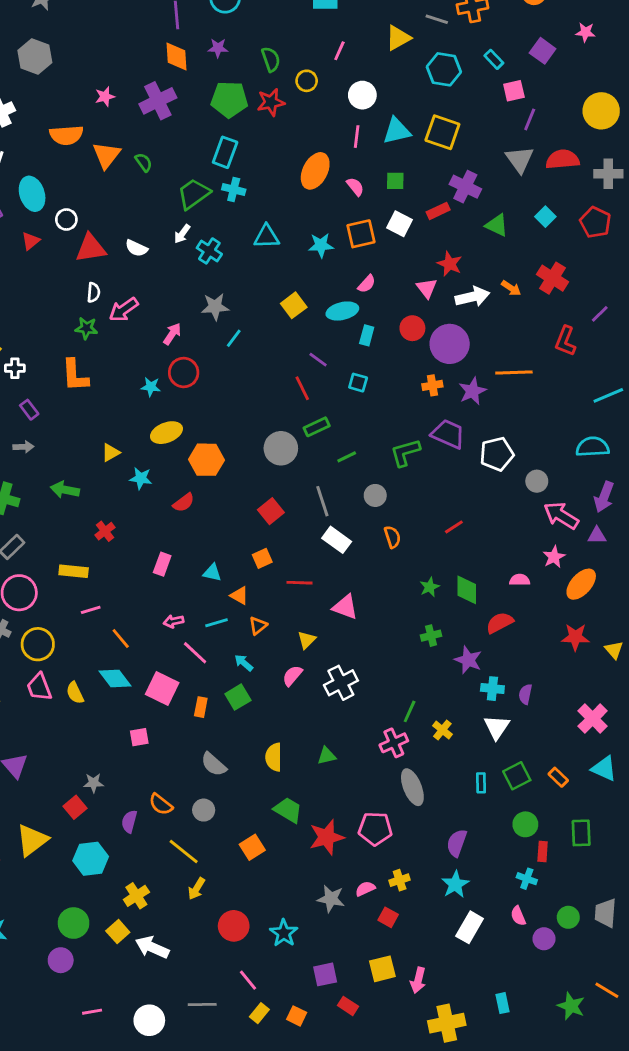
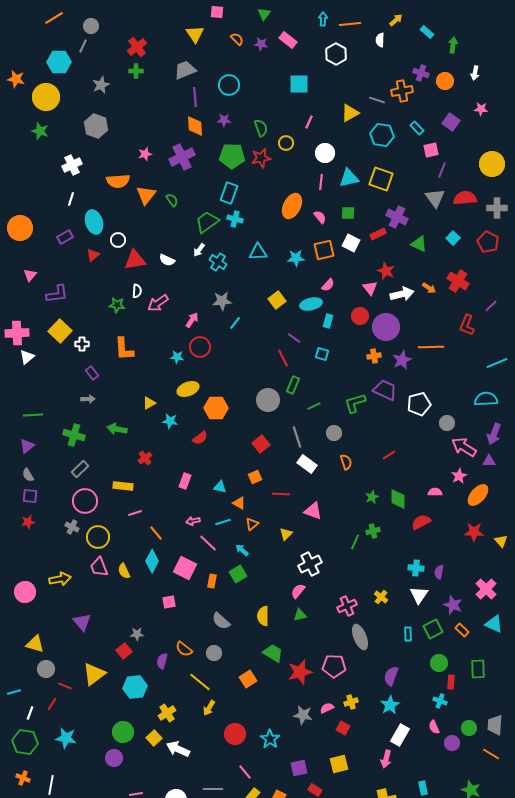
green star: (86, 328) -> (117, 305), moved
green rectangle: (317, 427) -> (293, 385), turned -42
purple star: (468, 660) -> (453, 605), moved
pink semicircle: (292, 676) -> (298, 591), moved
cyan diamond: (115, 678) -> (152, 561), turned 65
green line: (410, 711) -> (355, 542), moved
pink arrow: (418, 980) -> (386, 759), moved
orange line: (607, 990) -> (491, 754), moved

